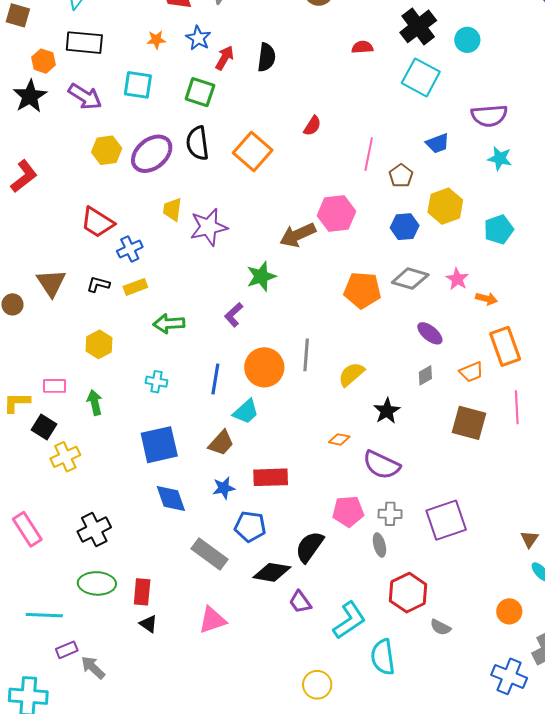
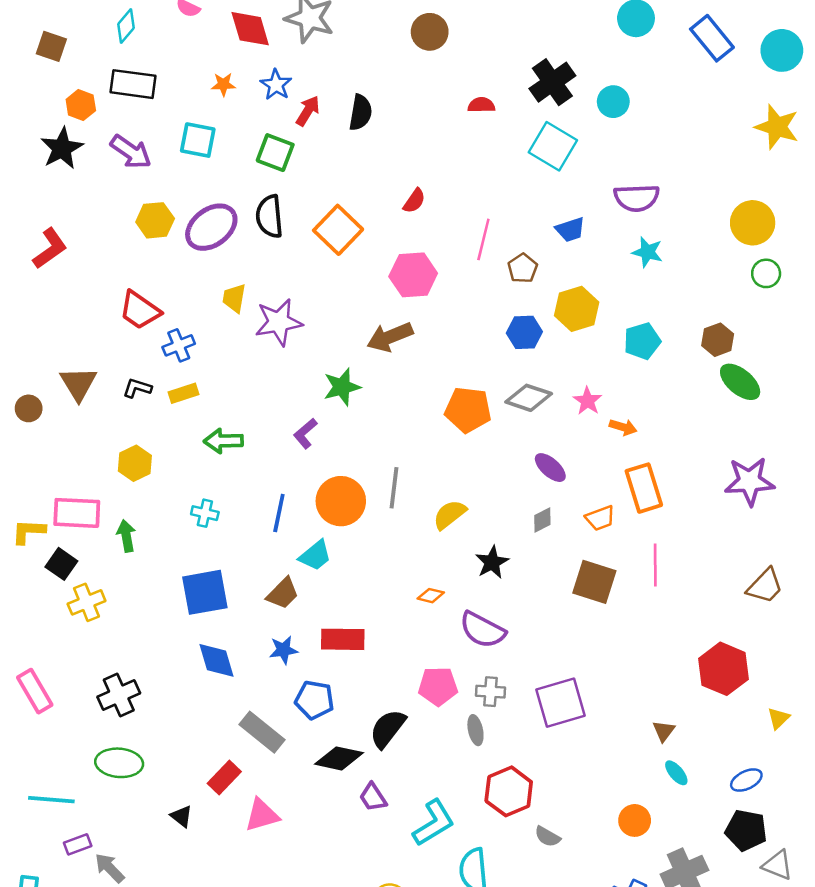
pink hexagon: (336, 213) -> (413, 275), moved
pink rectangle: (54, 386) -> (77, 513), size x1.6
red rectangle: (142, 592) -> (224, 777), moved, turned 36

